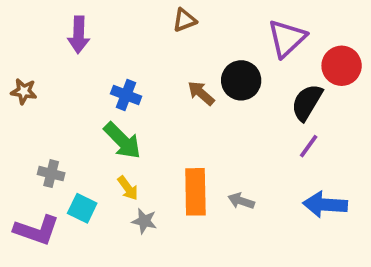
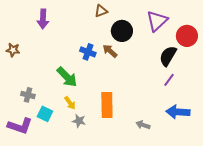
black circle: (241, 80) -> (122, 31), moved
blue cross: (126, 95) -> (88, 52), moved
gray arrow: (241, 201) -> (143, 125), moved

